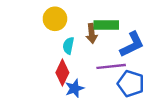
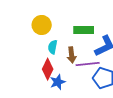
brown arrow: (92, 33) -> (72, 55), moved

